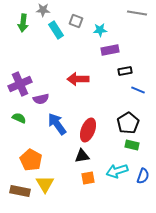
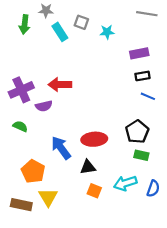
purple rectangle: (110, 50) -> (139, 53), moved
black rectangle: (125, 71) -> (142, 76), moved
red arrow: (78, 79) -> (60, 85), moved
blue arrow: (57, 124) -> (61, 148), moved
red ellipse: (88, 130) -> (94, 139), turned 65
orange square: (88, 178) -> (94, 191), turned 32

